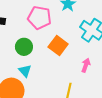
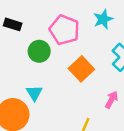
green circle: (24, 47) -> (39, 51), moved

